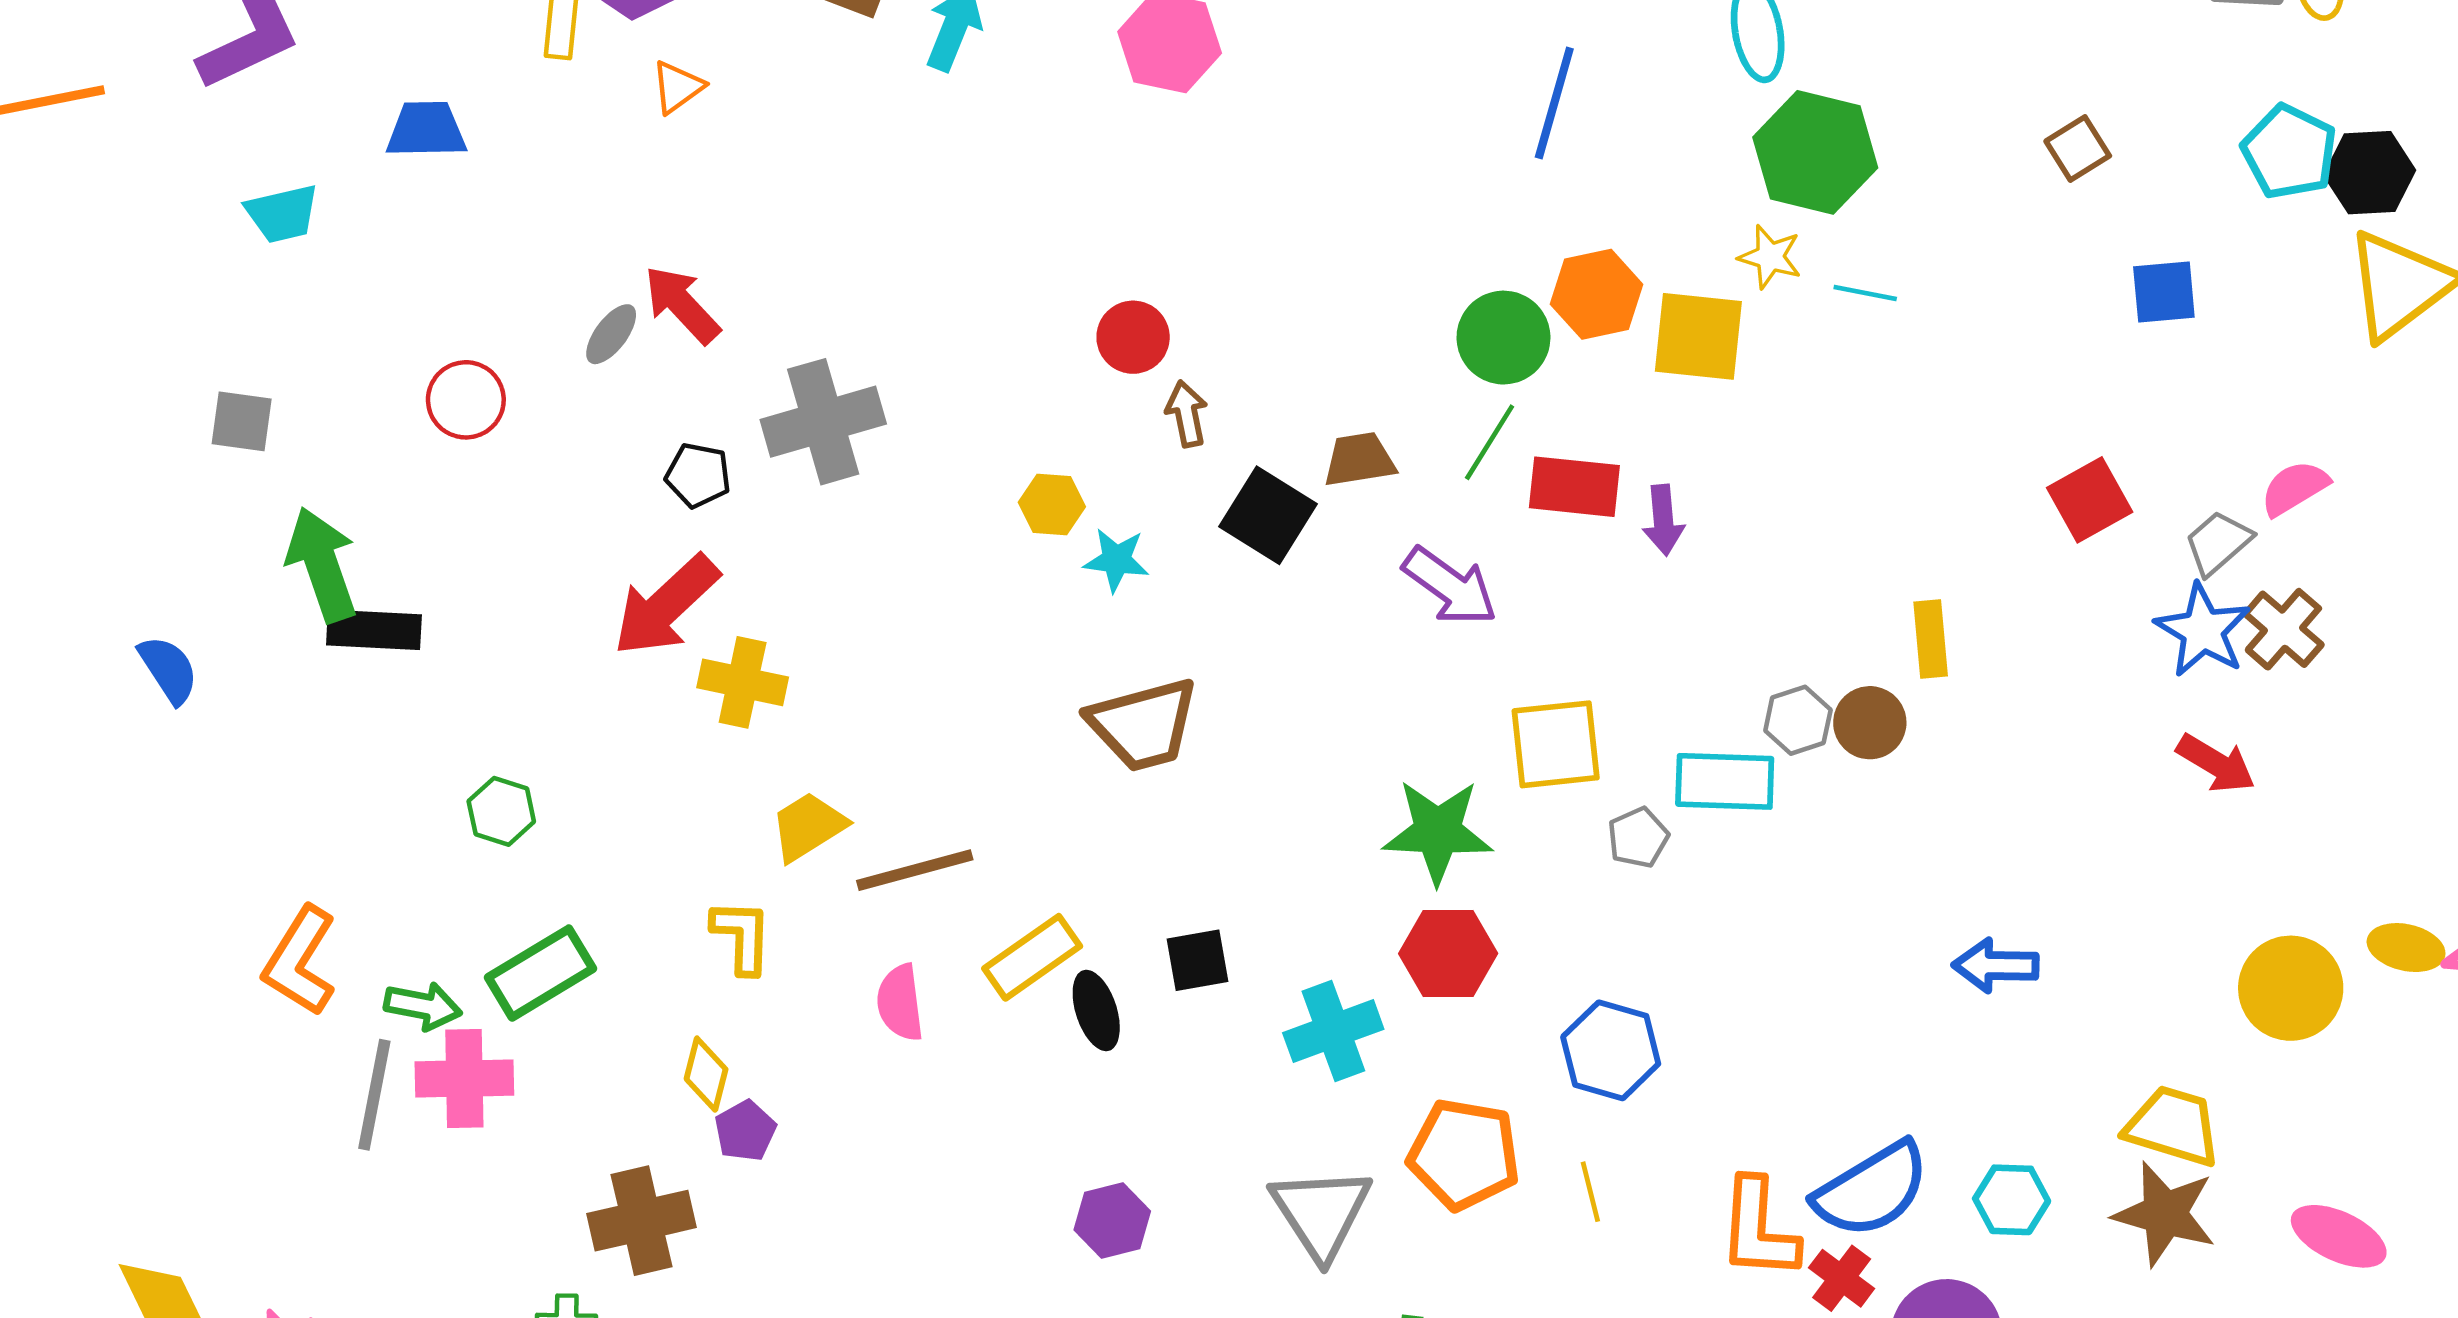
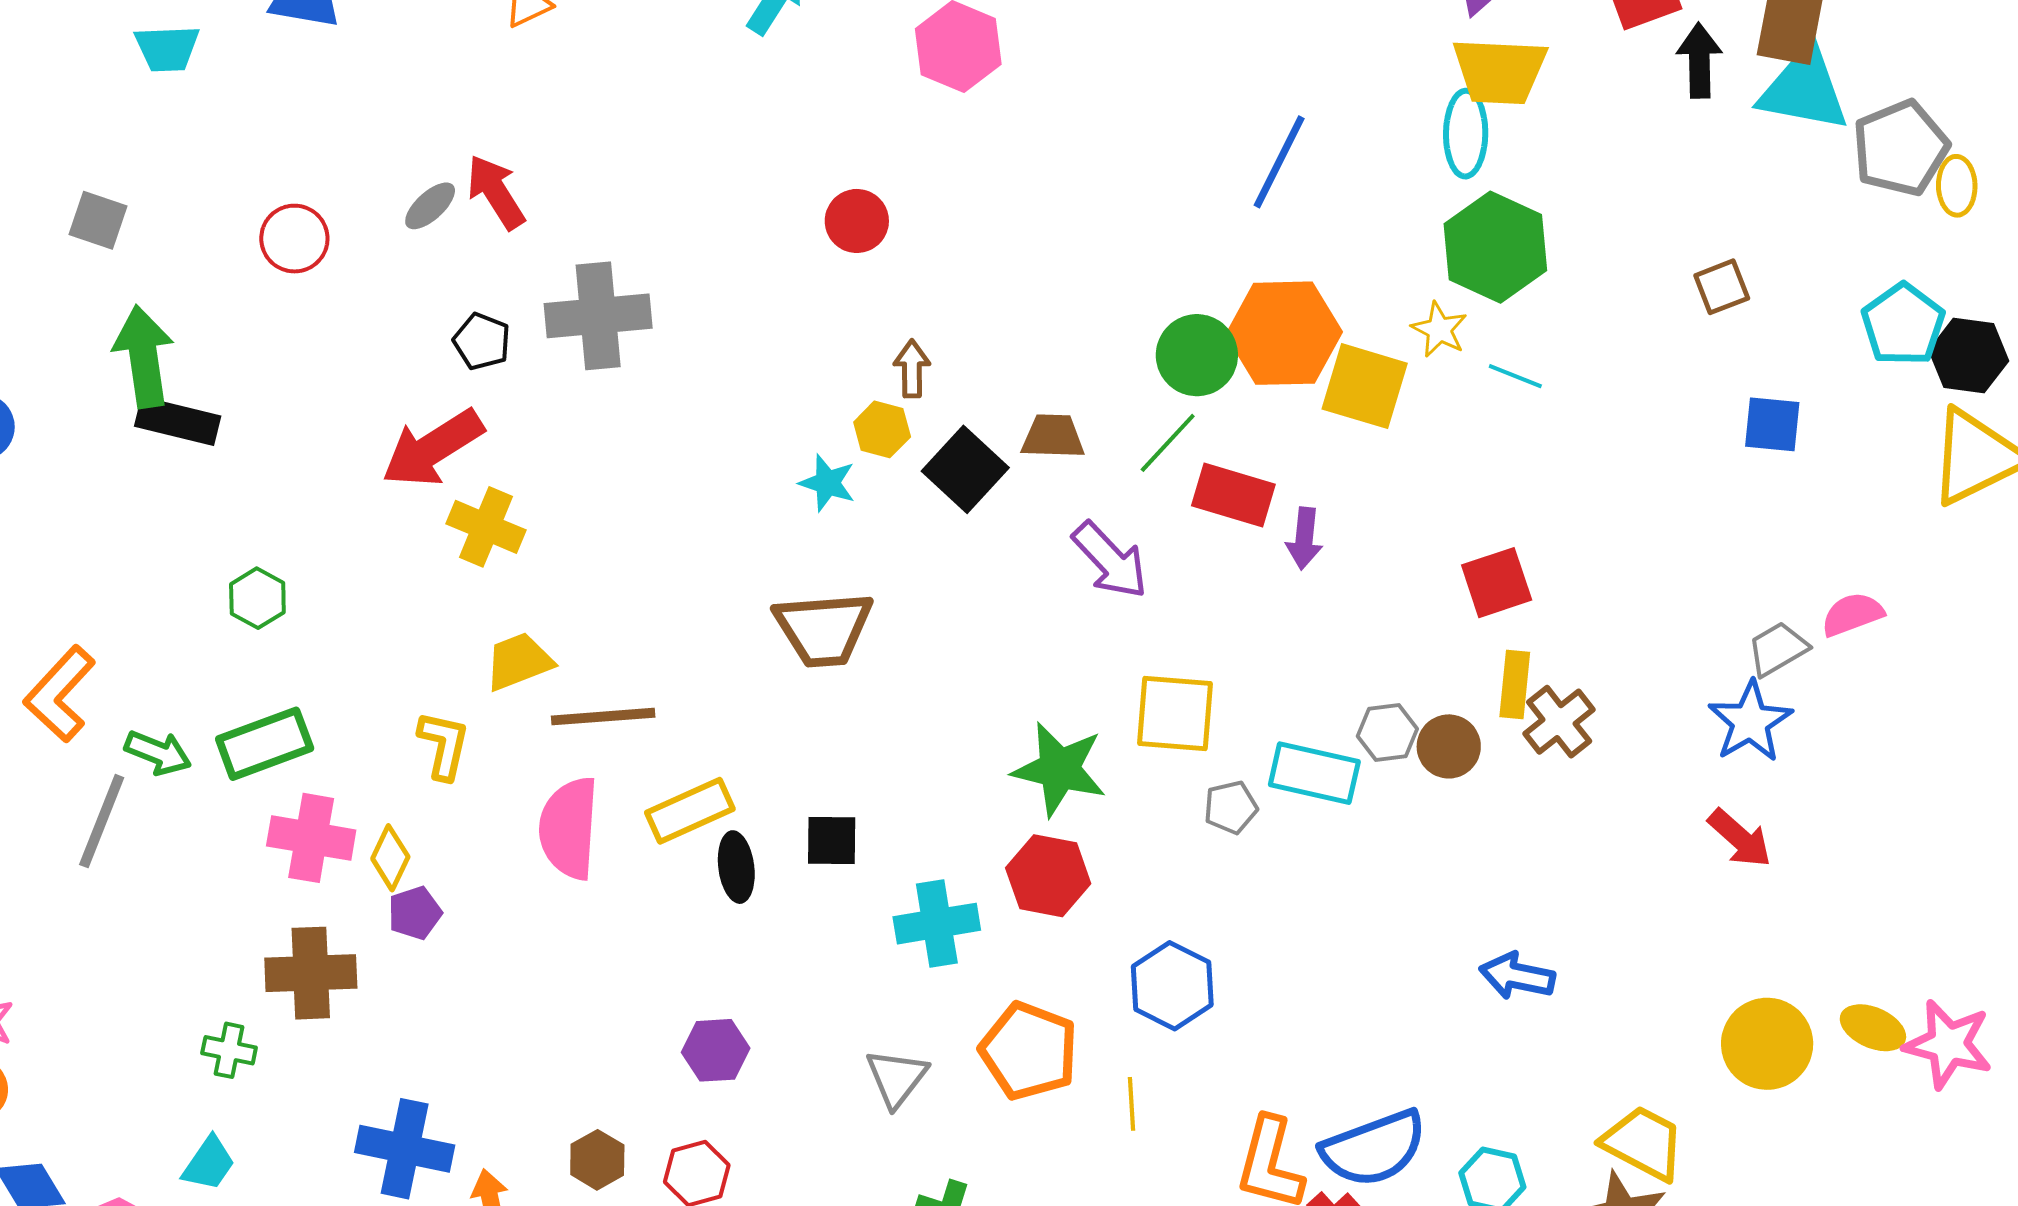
orange hexagon: (1597, 294) -> (1284, 333), size x1.4
red circle: (1133, 337) -> (857, 221), moved
red square: (2090, 500) -> (1497, 583), moved
yellow hexagon: (1052, 505) -> (882, 429), moved
brown cross: (2283, 629) -> (1559, 722), moved
pink semicircle: (900, 1003) -> (569, 828), size x1.5
pink cross: (464, 1078) -> (311, 838), moved
gray triangle: (1321, 1213) -> (897, 1078), size x0.7

